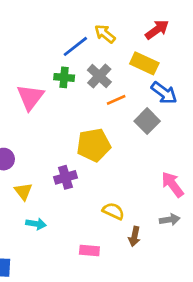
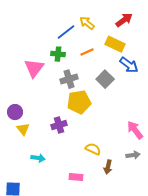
gray cross: (99, 76) -> (69, 79), moved, turned 30
orange line: (116, 100) -> (87, 52), moved
gray square: (147, 121) -> (105, 79), moved
yellow triangle: (23, 191) -> (23, 129), moved

